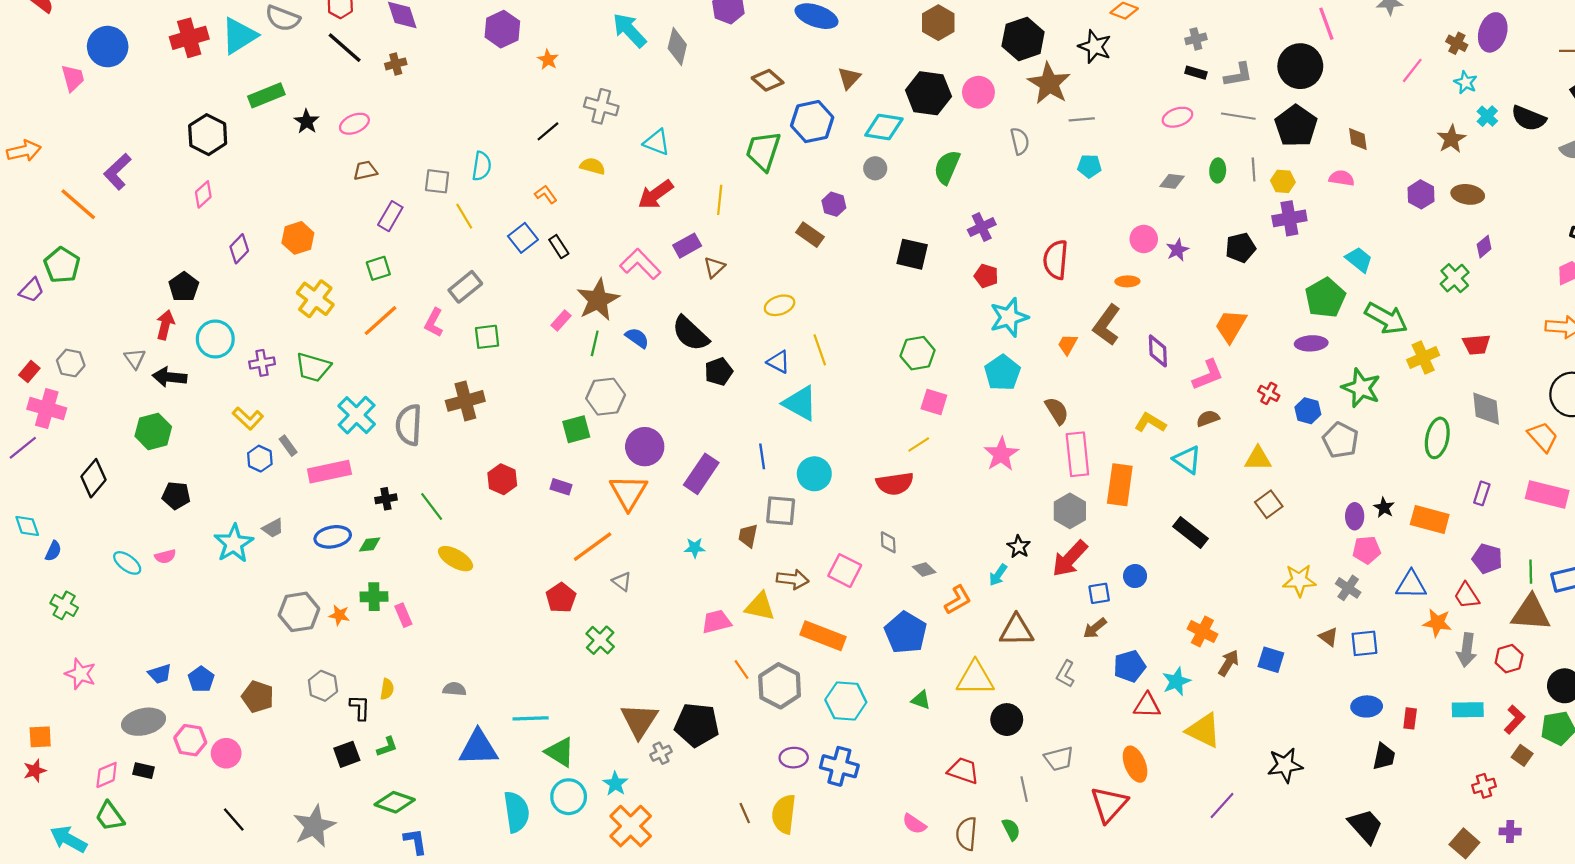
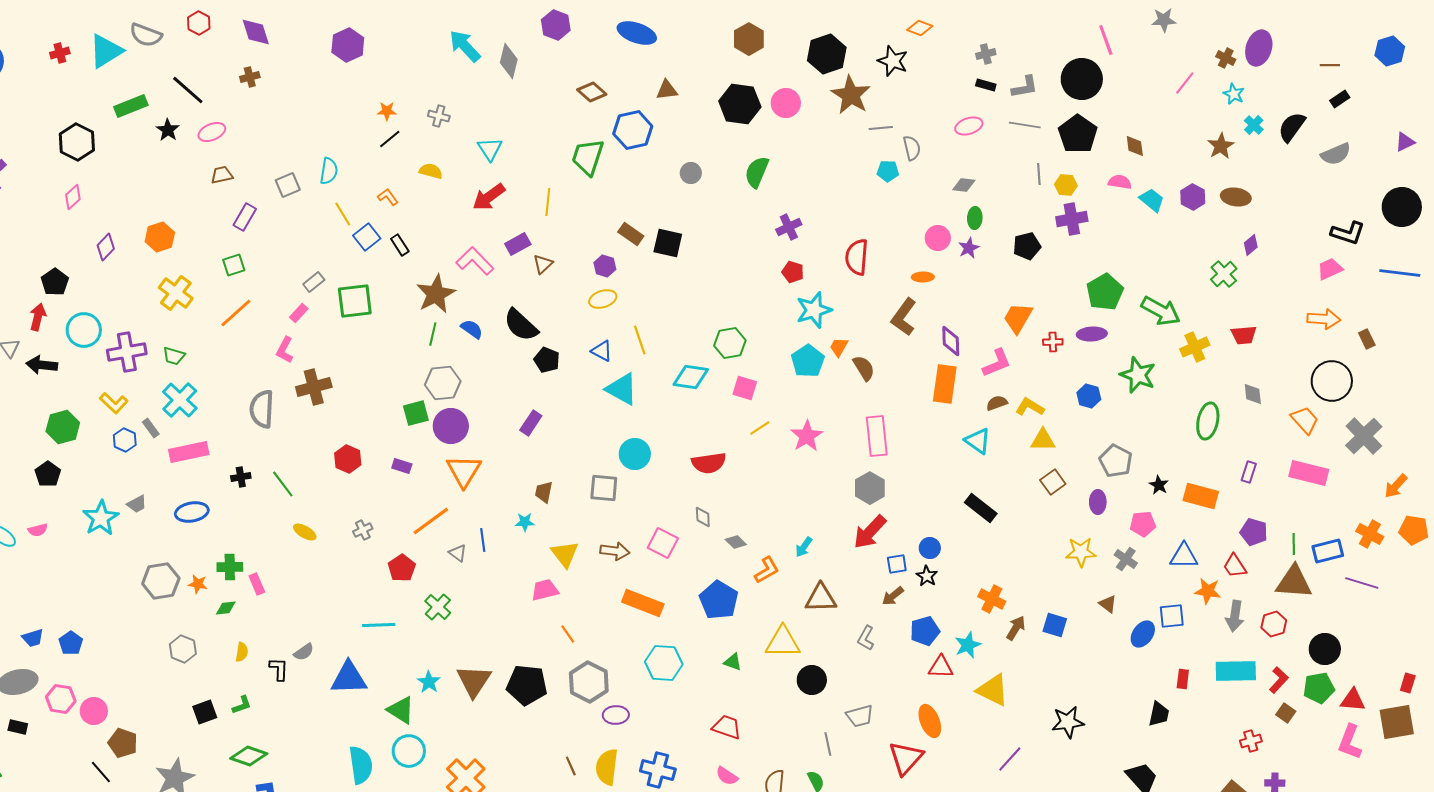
red cross: (189, 38) -> (60, 53), size x0.6
black line: (345, 48) -> (188, 90), moved
orange star: (548, 60) -> (387, 111), moved, turned -30
brown triangle: (849, 78) -> (667, 90), turned 40
gray cross: (601, 106) -> (439, 116), size x0.7
black semicircle: (1529, 118) -> (1292, 127), turned 104
cyan diamond: (884, 127) -> (691, 377), moved
gray semicircle: (1020, 141) -> (912, 148), moved
cyan triangle: (657, 142) -> (490, 149), turned 36
green ellipse: (1218, 170) -> (975, 218), moved
gray square: (437, 181) -> (288, 185), turned -30
purple hexagon: (834, 204) -> (605, 266), moved
yellow line: (464, 216) -> (343, 214), moved
black square: (912, 254) -> (668, 243), moved
cyan trapezoid: (1359, 260) -> (1152, 200), moved
gray rectangle: (465, 287) -> (314, 282), size x0.7
pink rectangle: (561, 321) -> (299, 313), moved
pink L-shape: (434, 323) -> (285, 350), moved
green square: (487, 337) -> (355, 301), moved, size x1.5
orange trapezoid: (1068, 344) -> (839, 347), moved
purple cross: (262, 363) -> (127, 352), size x1.6
green trapezoid: (313, 367) -> (174, 356), size x0.7
black pentagon: (719, 372) -> (547, 360), turned -30
red cross: (1269, 393) -> (1053, 342), moved, turned -30
gray diamond: (1486, 409) -> (1253, 394), size x0.7
brown semicircle: (1057, 411) -> (864, 368), moved
cyan cross: (357, 415) -> (180, 400), moved
yellow L-shape: (1150, 423) -> (1030, 407), moved
green hexagon: (153, 431) -> (63, 427), moved
gray pentagon: (1341, 440) -> (1116, 461), moved
yellow line: (919, 444) -> (760, 428), moved
purple circle: (645, 447) -> (451, 426), moved
blue line: (762, 456) -> (483, 540), moved
purple rectangle: (701, 474) -> (531, 423), moved, size x0.7
orange rectangle: (1120, 485) -> (945, 384), moved
black pentagon: (176, 496) -> (48, 474), turned 30
purple ellipse: (1355, 516) -> (1098, 502), moved
brown trapezoid: (748, 536) -> (544, 492), moved
green diamond: (370, 544) -> (226, 608), moved
black star: (1019, 547) -> (927, 576), moved
yellow ellipse: (456, 559) -> (305, 532), size x0.7
yellow triangle: (760, 606) -> (565, 554), moved, turned 40
blue square: (1364, 643) -> (1172, 616), moved
gray hexagon: (780, 686) -> (589, 682), moved
gray semicircle: (454, 689) -> (304, 652), turned 140
brown pentagon: (258, 697) -> (123, 743), moved
blue ellipse: (1367, 706) -> (1143, 634), moved, turned -52
black L-shape: (360, 708) -> (279, 669), moved
cyan rectangle: (1468, 710) -> (1236, 671), size x1.4
cyan line: (531, 718) -> (379, 625), moved
blue triangle: (478, 748) -> (349, 678), moved
gray cross: (661, 753) -> (363, 530), moved
blue cross: (839, 766) -> (658, 770), moved
red trapezoid: (963, 771) -> (727, 727), moved
cyan star: (615, 784) -> (429, 682), moved

